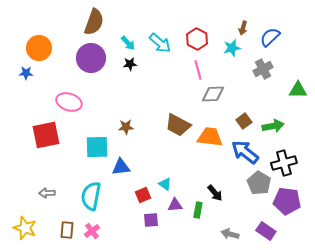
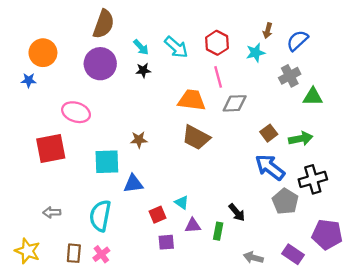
green triangle: (298, 90) -> (313, 97), moved
orange trapezoid: (210, 137) -> (192, 100), moved
purple pentagon: (287, 201) -> (327, 234), moved

